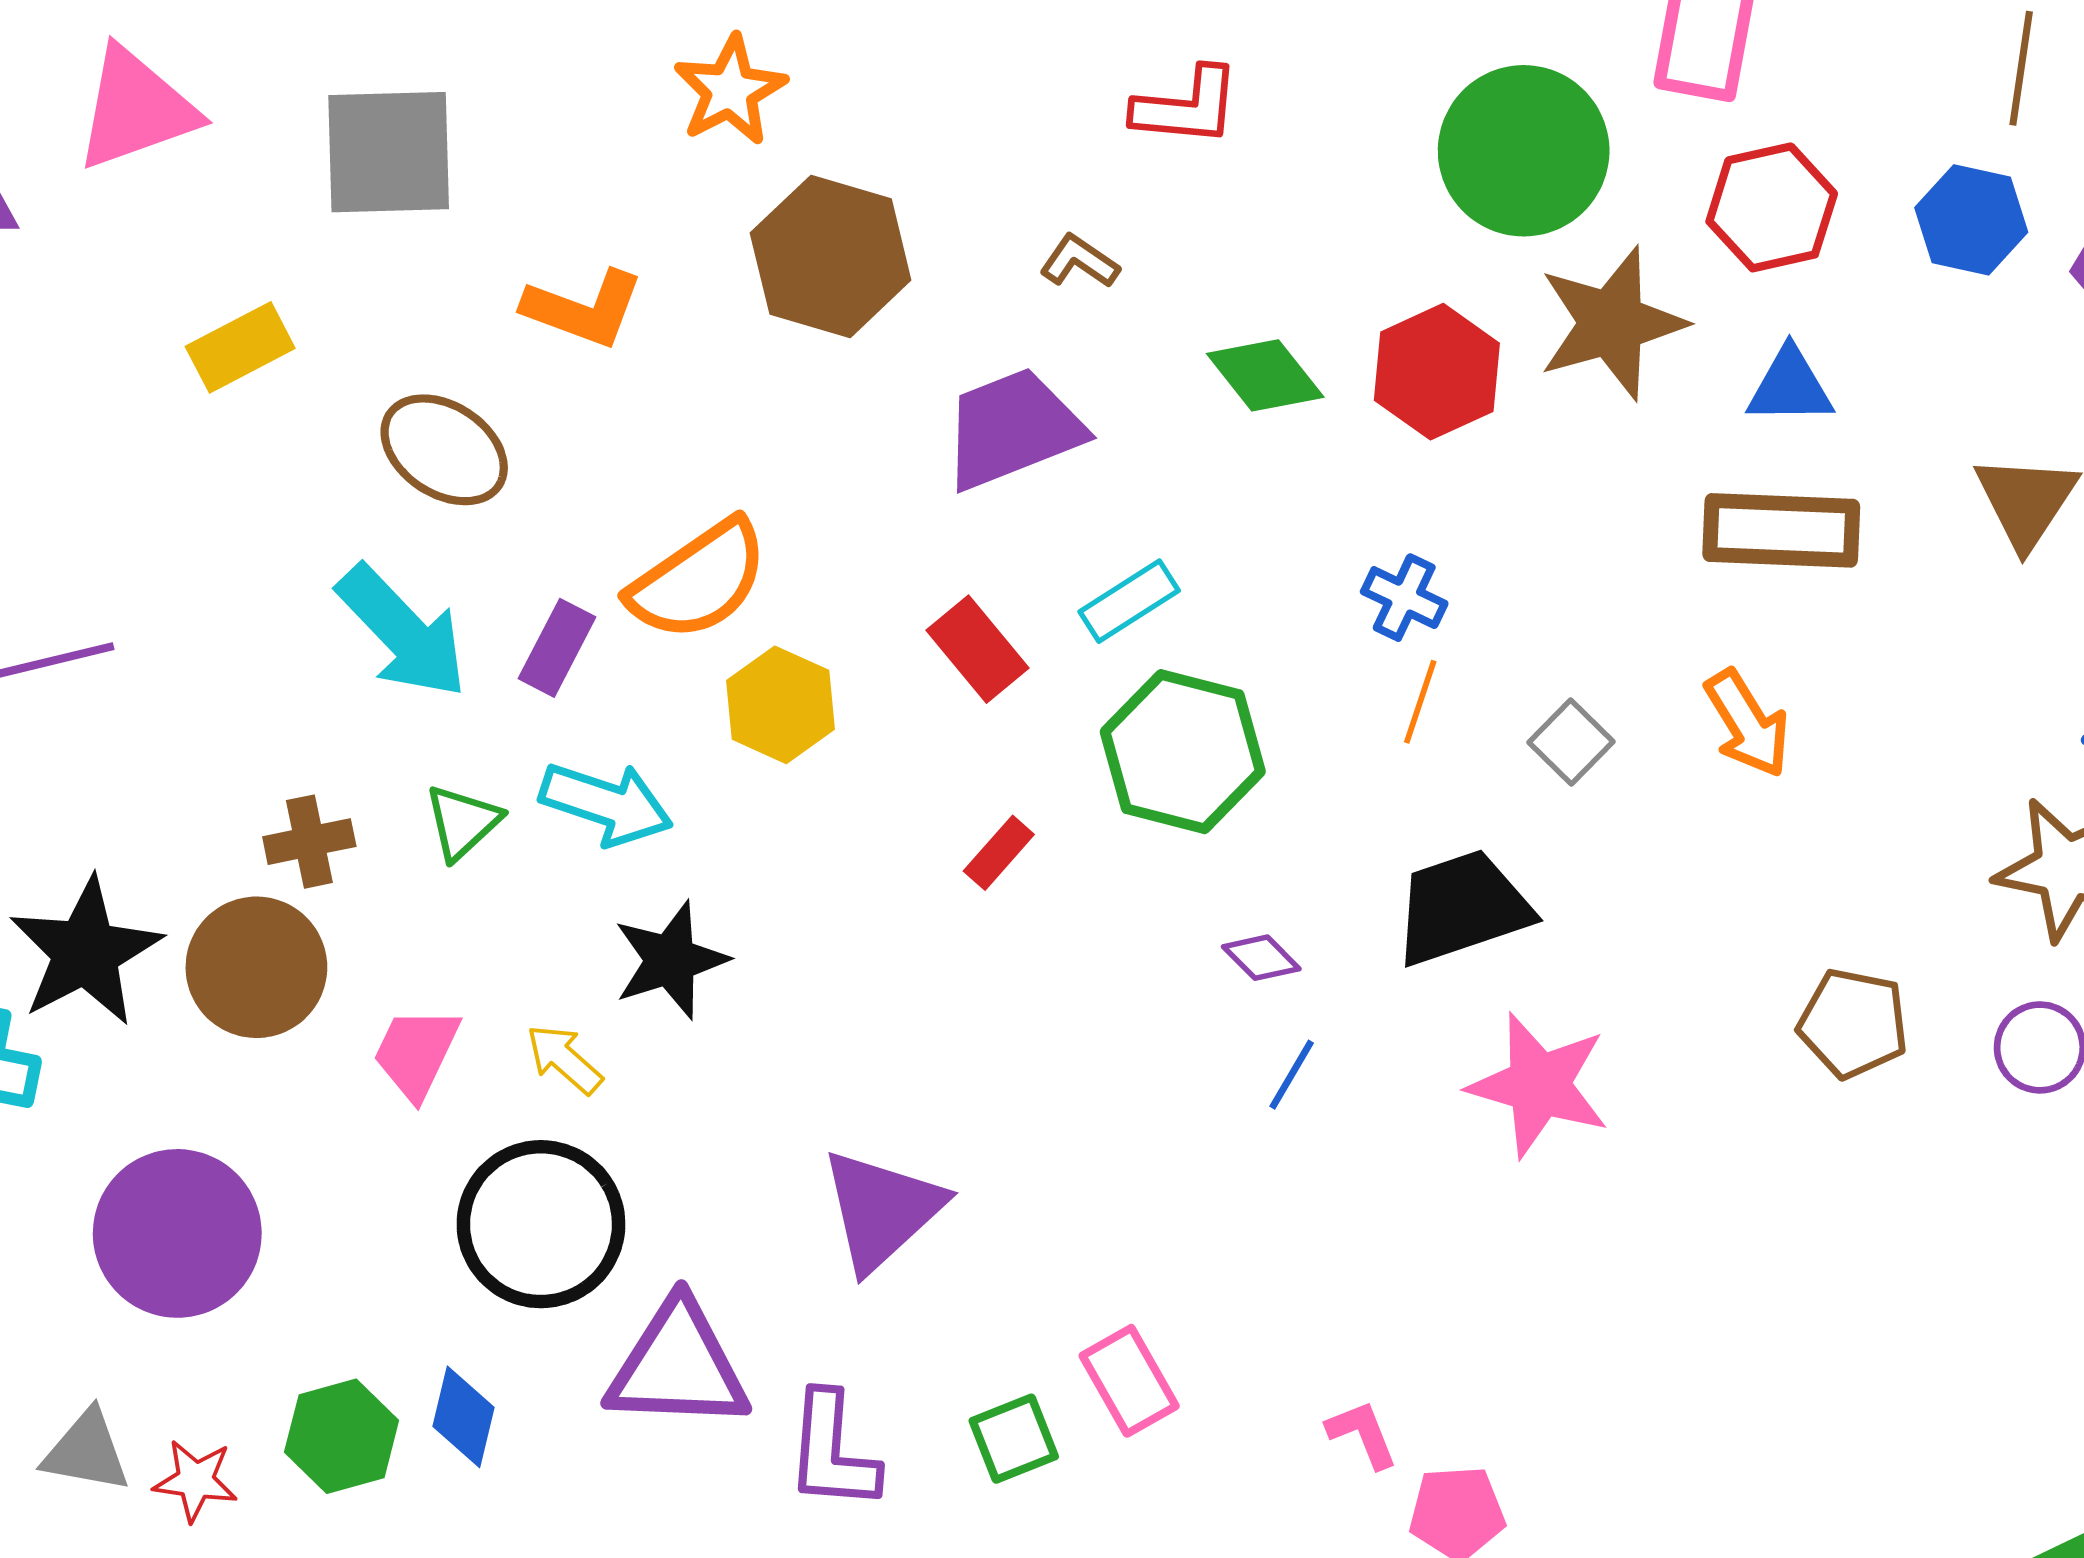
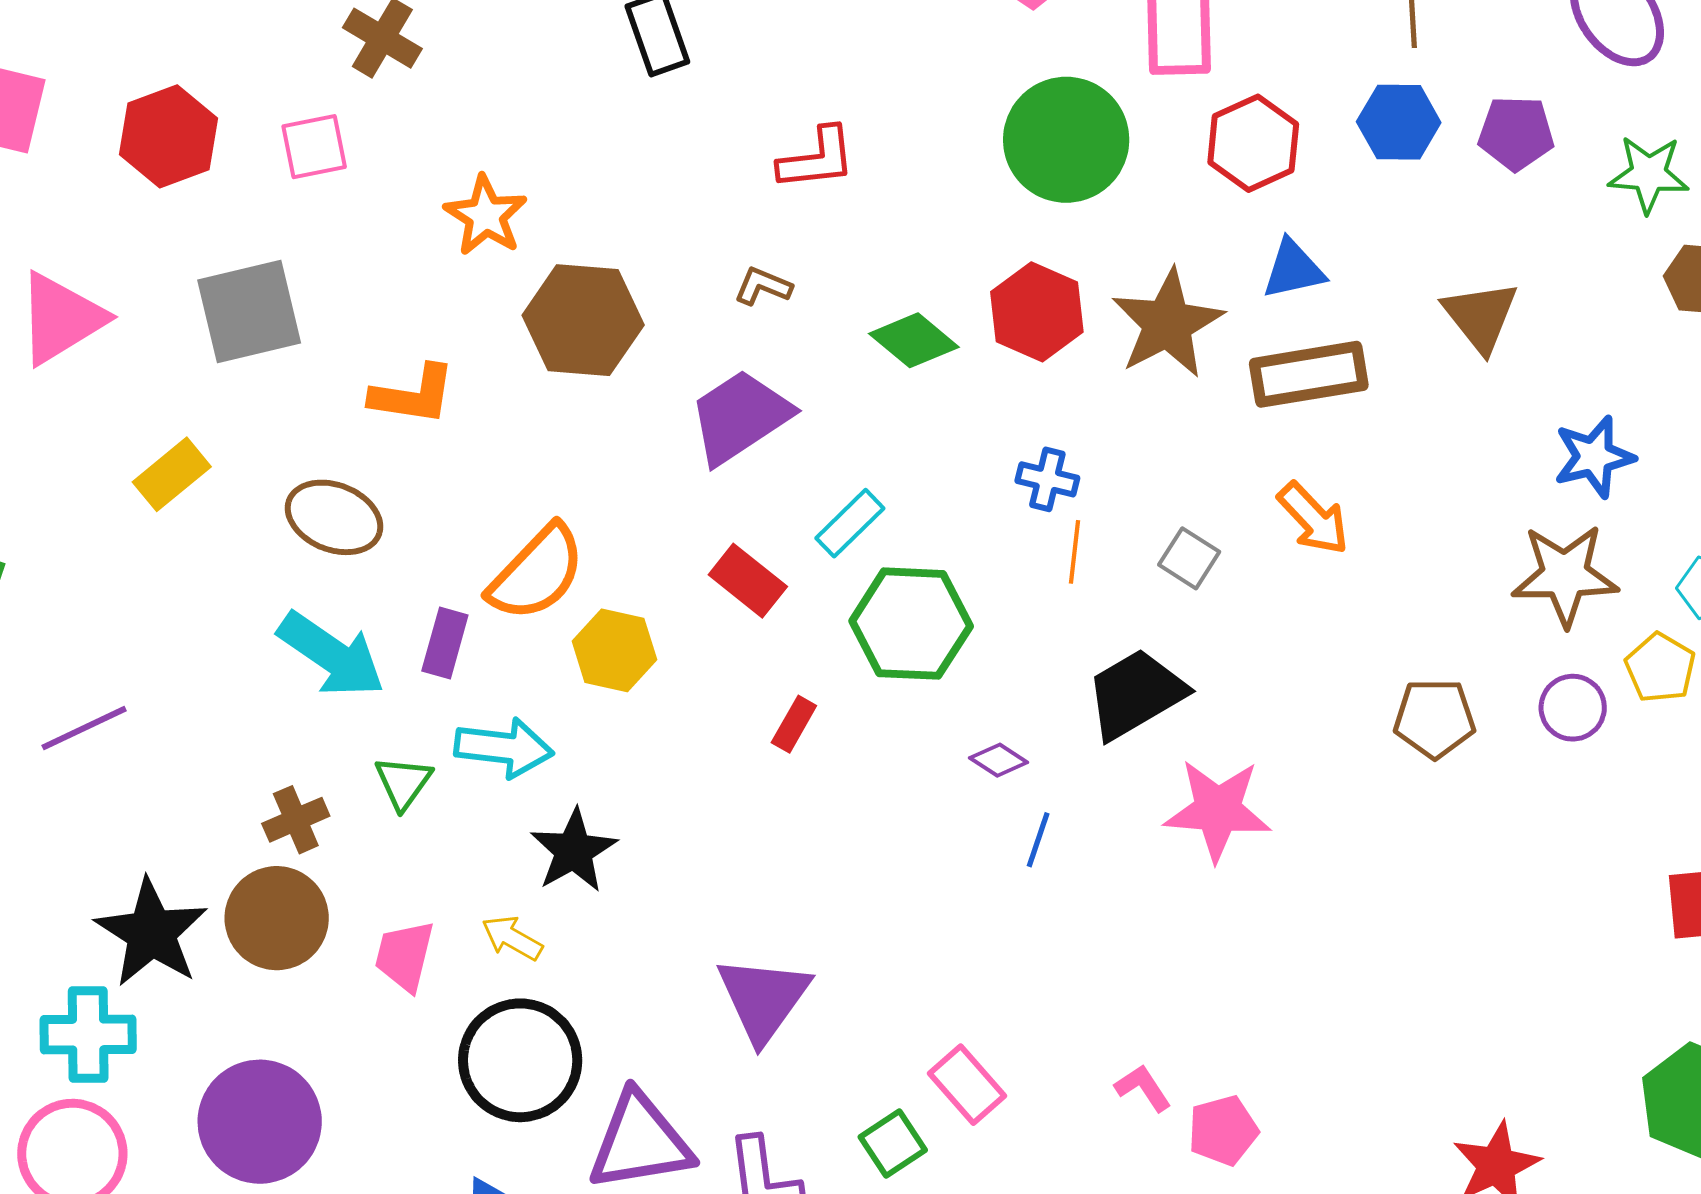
brown star: (1612, 323) -> (1168, 324), moved

